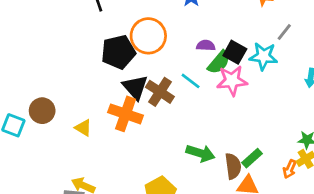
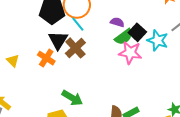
cyan line: (191, 81) -> (78, 24), moved
orange cross: (126, 114) -> (46, 58), size x0.7
green arrow: (200, 153) -> (72, 98), moved

